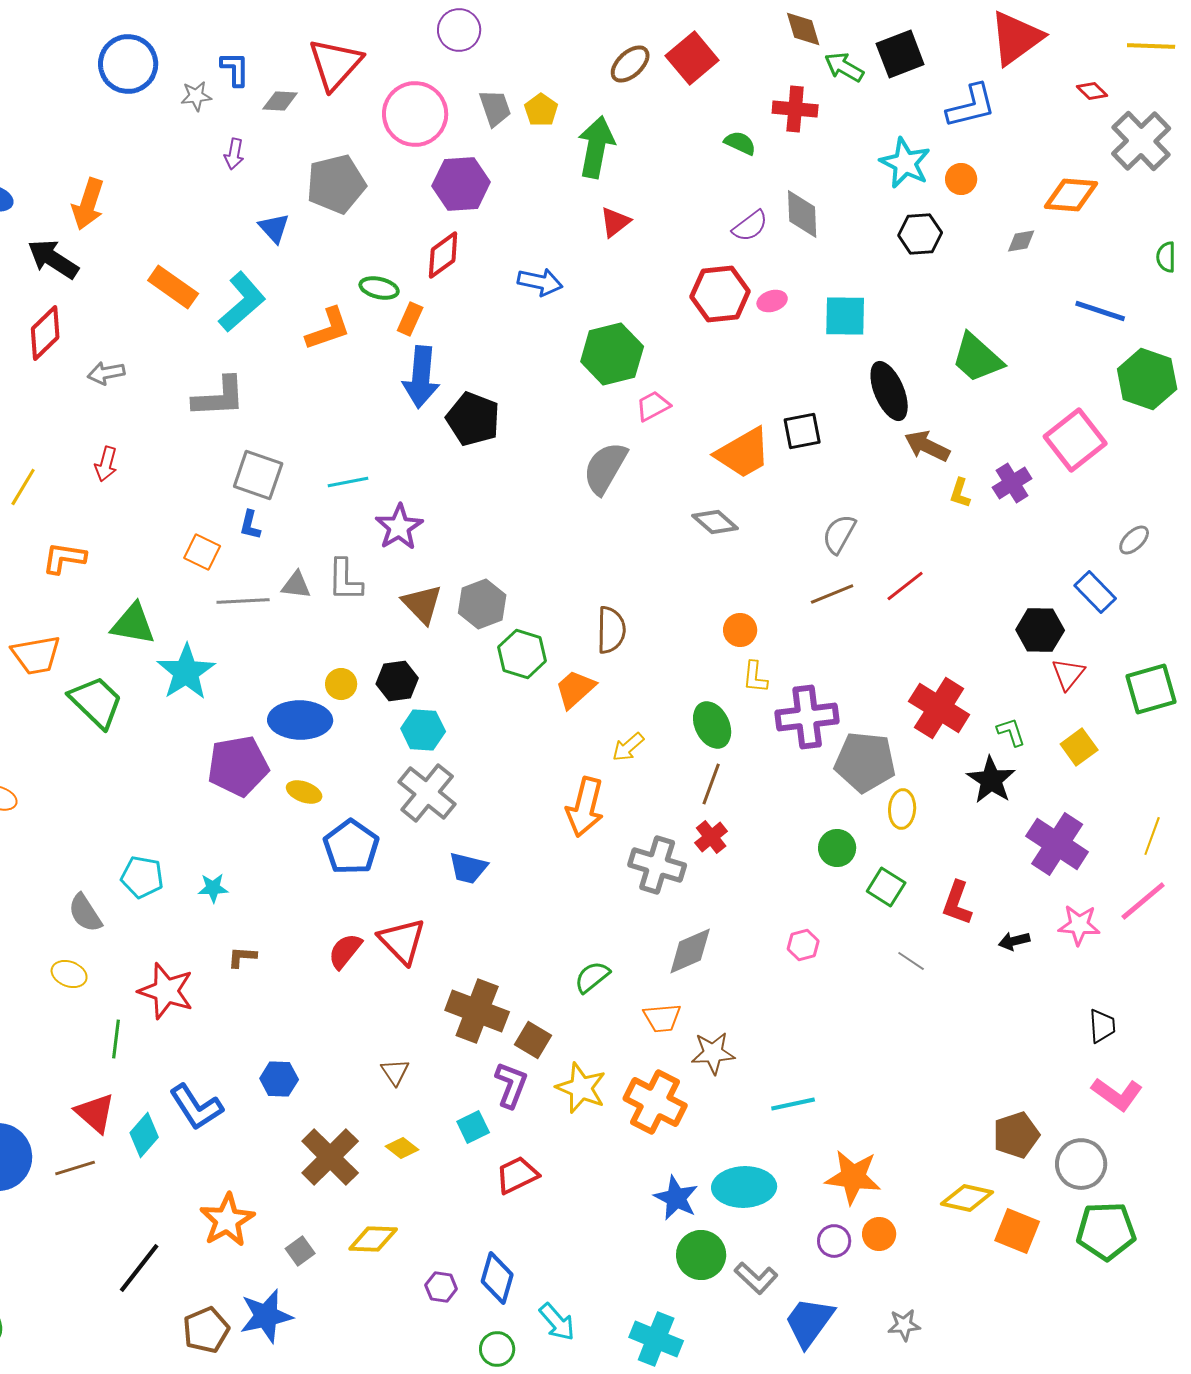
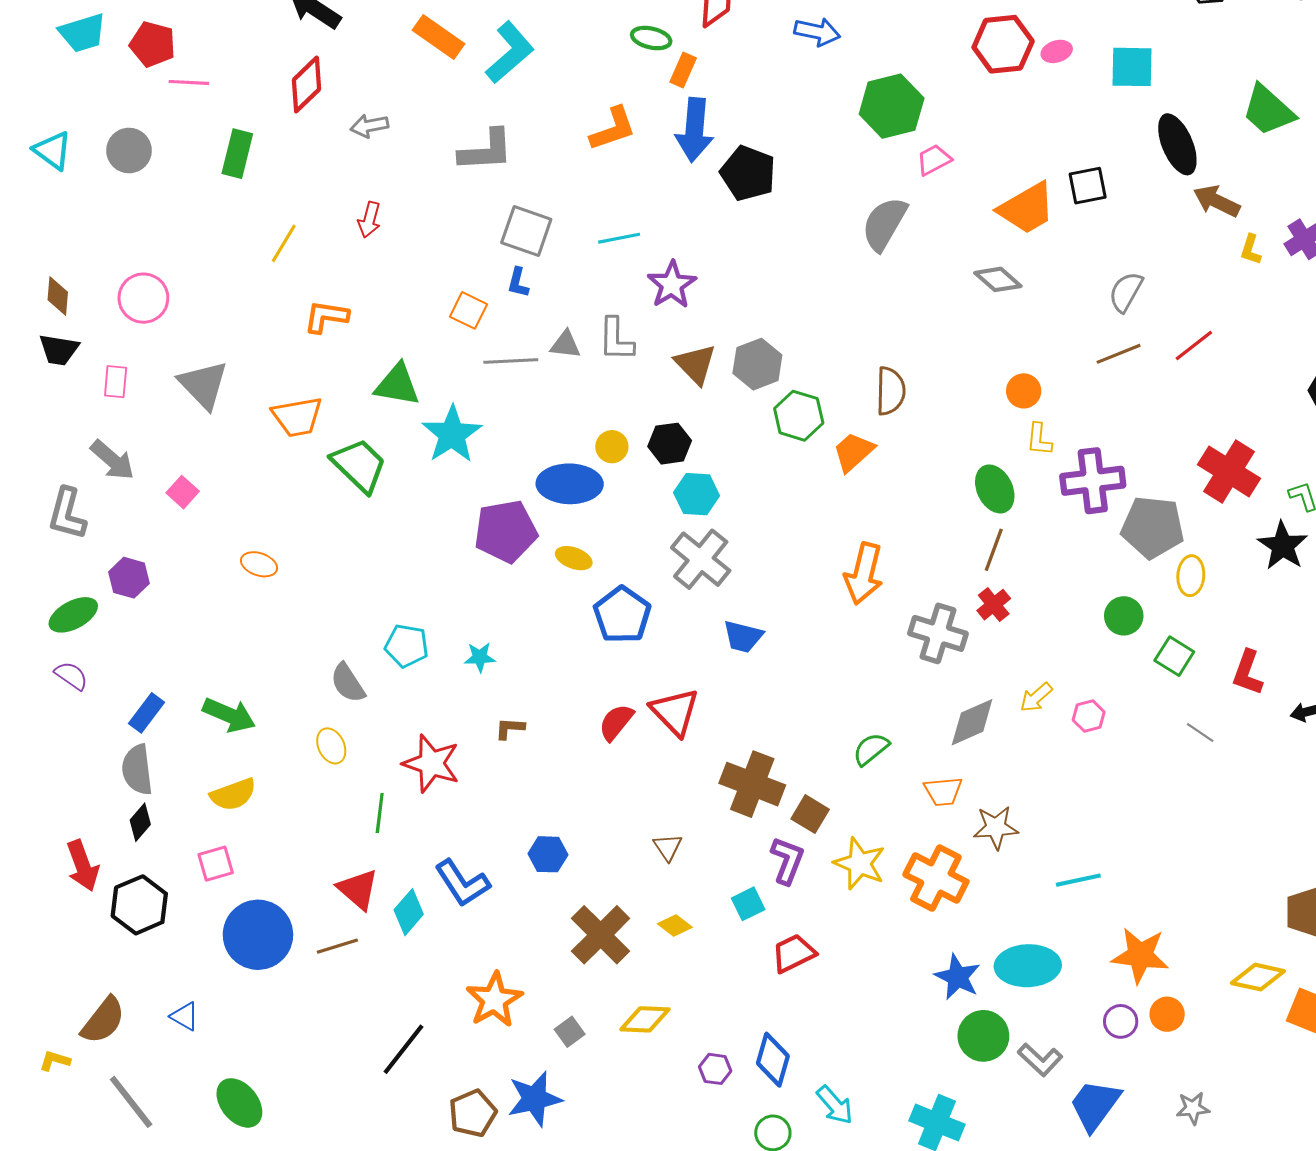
orange L-shape: (328, 329) -> (613, 129), moved
yellow arrow: (628, 747) -> (1036, 697), moved
yellow ellipse: (69, 974) -> (331, 746), turned 44

